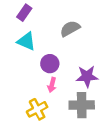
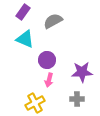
gray semicircle: (70, 29) -> (53, 21), moved
gray cross: (82, 105) -> (77, 99), size x0.6

